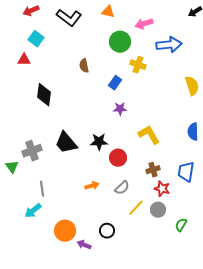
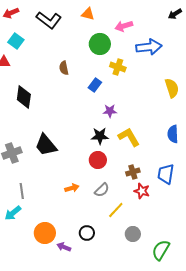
purple star: (120, 109) -> (110, 111), moved
black star: (99, 142) -> (100, 136), moved
gray circle: (158, 210) -> (133, 234), moved
green semicircle: (181, 225) -> (161, 250), moved, size x1.5

